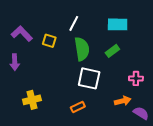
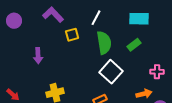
purple L-shape: (22, 34) -> (53, 15), moved
yellow square: (49, 41) -> (72, 35), turned -32
white square: (89, 78) -> (111, 72), turned 30

